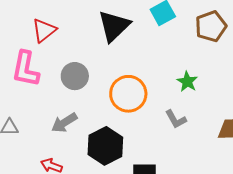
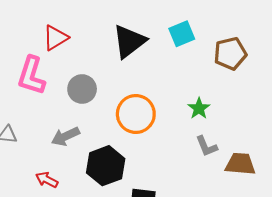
gray L-shape: (176, 119) -> (207, 146), moved

